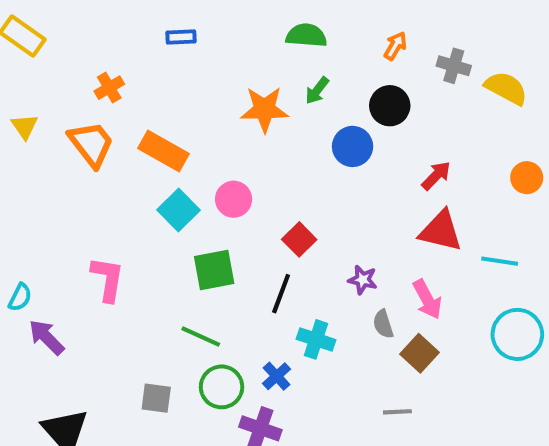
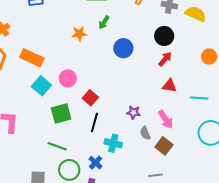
black circle: (390, 106) -> (164, 36), moved
orange star: (264, 109) -> (79, 34), size x0.7
red triangle: (441, 231) -> (169, 86), size x0.7
red square: (299, 239) -> (90, 98), moved

